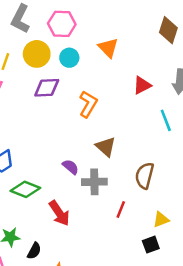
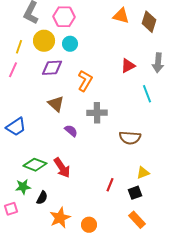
orange triangle: (108, 48) -> (121, 16), moved, turned -30
brown triangle: (106, 147) -> (56, 104), moved
brown semicircle: (145, 176) -> (130, 138), turned -100
gray cross: (94, 182) -> (97, 113), moved
green diamond: (25, 189) -> (35, 165), moved
red line: (121, 209) -> (110, 185), moved

